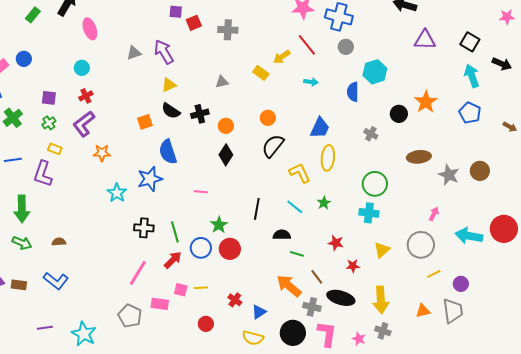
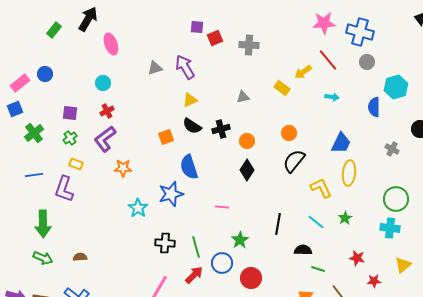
red circle: (230, 249) -> (251, 278), moved

